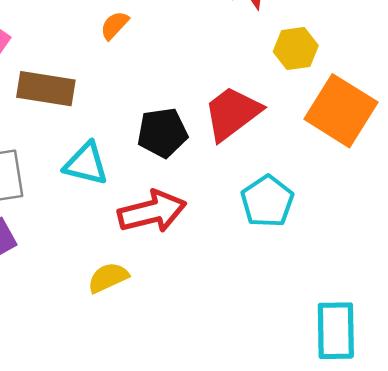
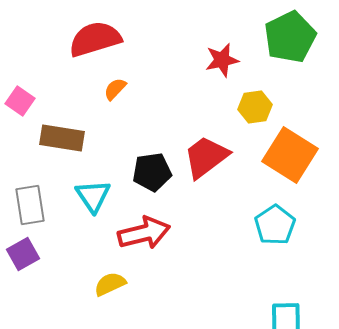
cyan triangle: (86, 164) -> (93, 196), turned 42
cyan pentagon: (267, 201) -> (275, 225), moved

